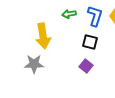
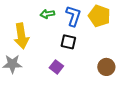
purple square: (86, 66) -> (56, 67), moved

